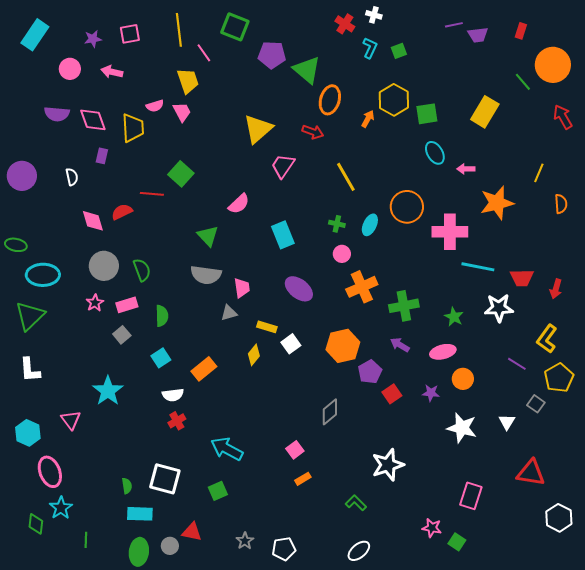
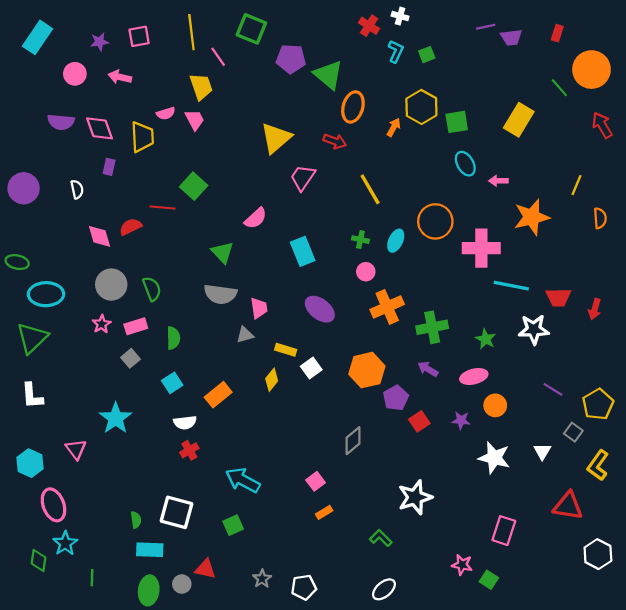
yellow L-shape: (547, 339) -> (598, 465), moved

